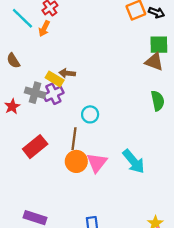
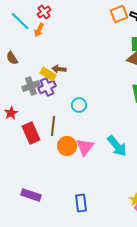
gray cross: (35, 93) -> (31, 86), turned -36
red star: (12, 106) -> (11, 113), moved
brown line: (74, 139) -> (53, 126), moved
red rectangle: (35, 147) -> (31, 133), turned -75

